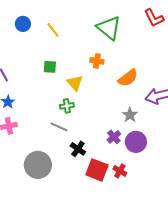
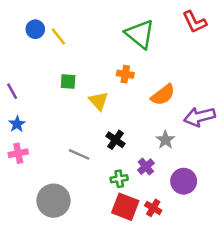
yellow line: (53, 30) -> (58, 36), moved
green cross: (67, 106) -> (119, 179), moved
purple circle: (136, 142) -> (184, 181), moved
black cross: (78, 149) -> (116, 140), moved

